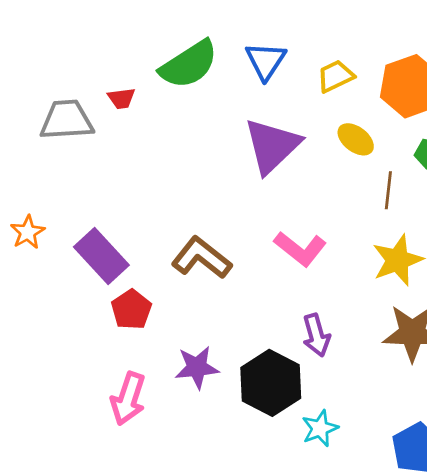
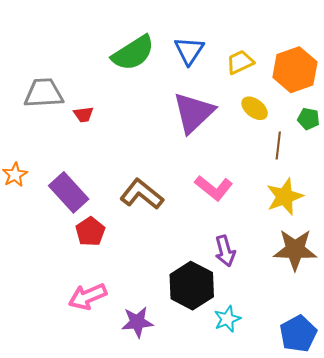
red trapezoid: (121, 98) -> (83, 114), moved
purple star: (197, 367) -> (137, 322), moved
pink arrow: (128, 399) -> (88, 297), turned 48

